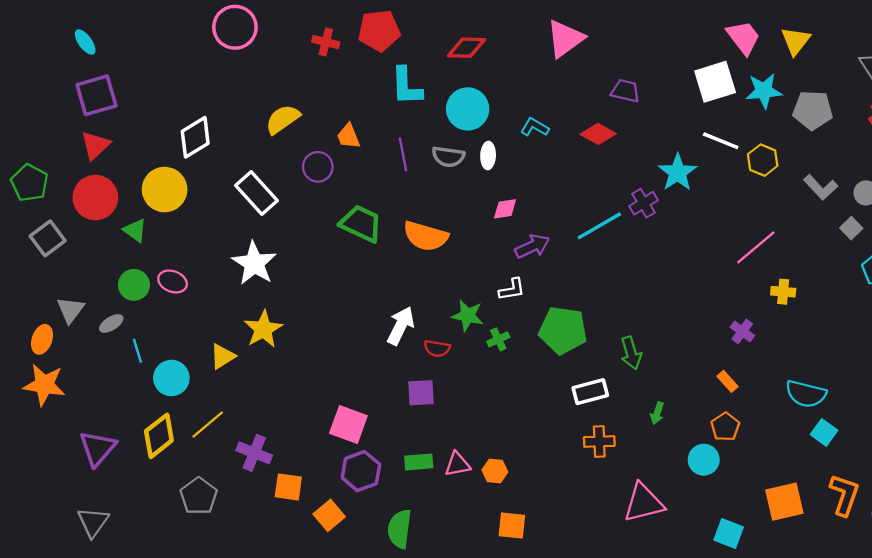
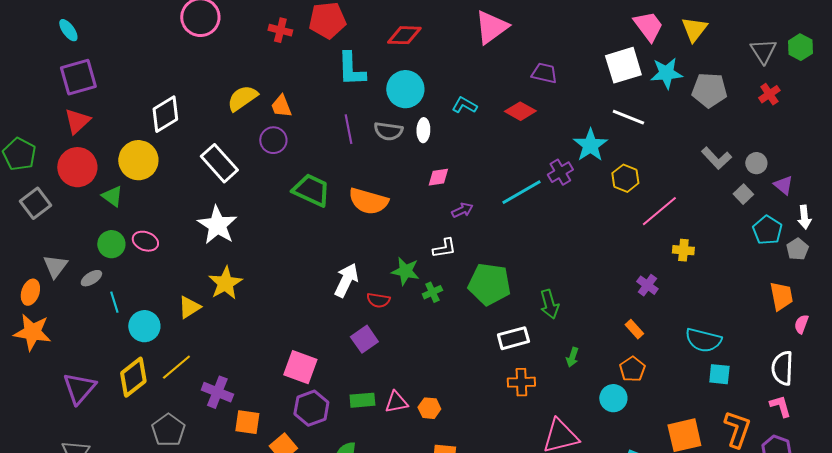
orange trapezoid: (348, 136) -> (281, 106), moved
yellow hexagon: (763, 160) -> (625, 178), moved
purple arrow: (532, 246) -> (462, 210), size x0.7
purple square: (421, 393) -> (364, 339), turned -32
cyan square: (824, 432) -> (719, 374), turned -30

